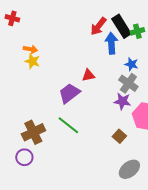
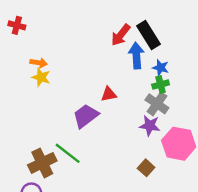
green cross: (137, 31) -> (161, 85), moved
blue star: (131, 64) -> (161, 68), moved
green line: (68, 125) -> (68, 153), moved

